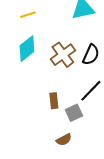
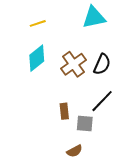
gray square: (74, 113) -> (85, 123), turned 30

